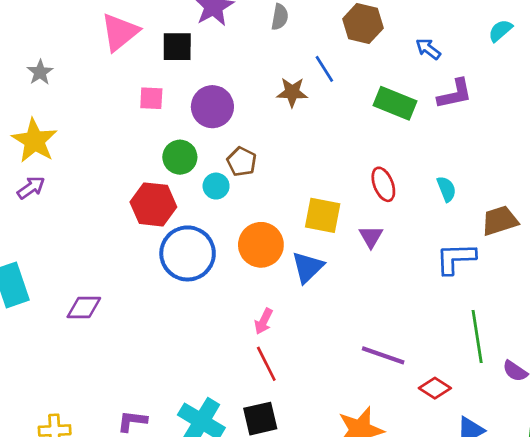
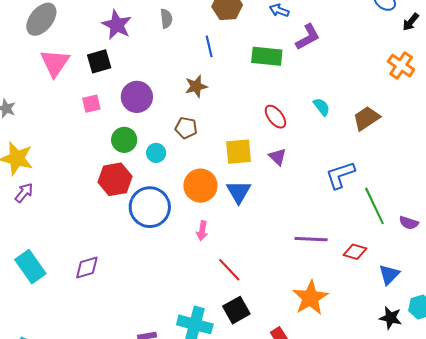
blue line: (324, 69) -> (209, 46), turned 35
brown star: (292, 92) -> (196, 86), moved
brown pentagon: (242, 162) -> (186, 128), moved
blue L-shape: (456, 258) -> (340, 175), moved
pink arrow: (264, 321) -> (202, 231), moved

